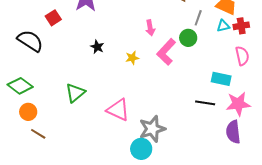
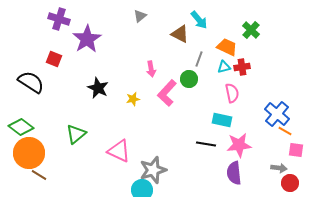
red square: (53, 18) -> (54, 59), turned -35
black star: (97, 47) -> (98, 88), size x1.5
pink semicircle: (242, 56) -> (232, 93), moved
orange circle: (28, 112) -> (29, 153), size x1.8

